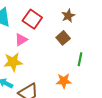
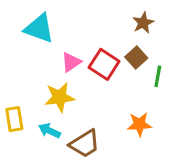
red square: (32, 19) -> (104, 64), moved
green line: (80, 59) -> (158, 76), moved

